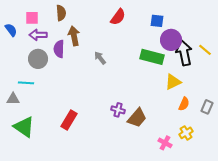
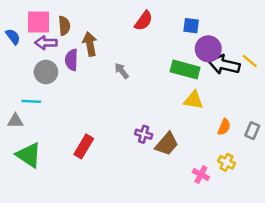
brown semicircle: (61, 13) -> (64, 26), moved
pink square: (32, 18) -> (39, 22), size x1.5
black arrow: (184, 53) -> (224, 65), turned -65
yellow triangle: (173, 82) -> (194, 100), moved, turned 36
yellow cross: (186, 133) -> (227, 162), turned -32

